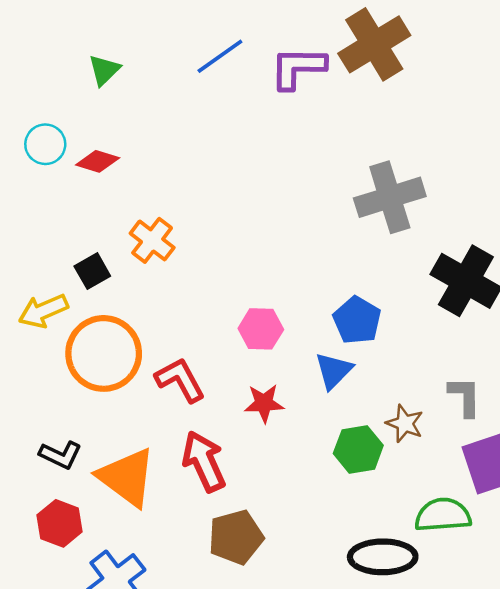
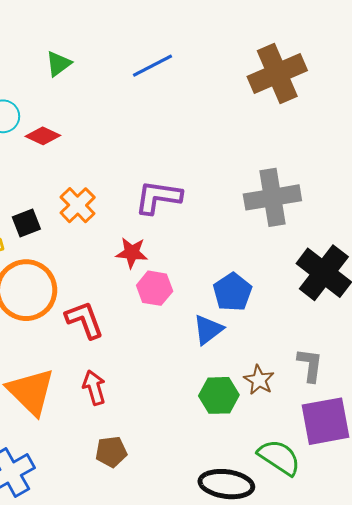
purple L-shape: (298, 68) -> (158, 197), moved
red star: (264, 403) -> (132, 253), moved
red arrow: (204, 461) -> (94, 388), size x0.7
green semicircle: (443, 515) -> (279, 457), turned 30
brown pentagon: (236, 537) -> (111, 452), size x0.7

